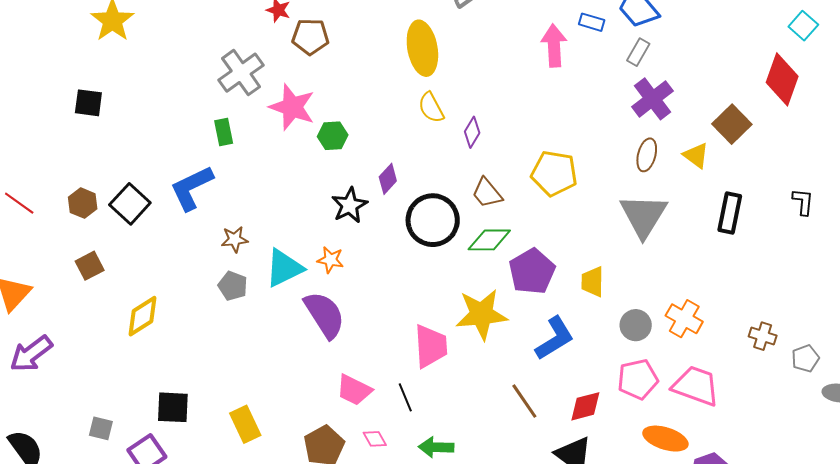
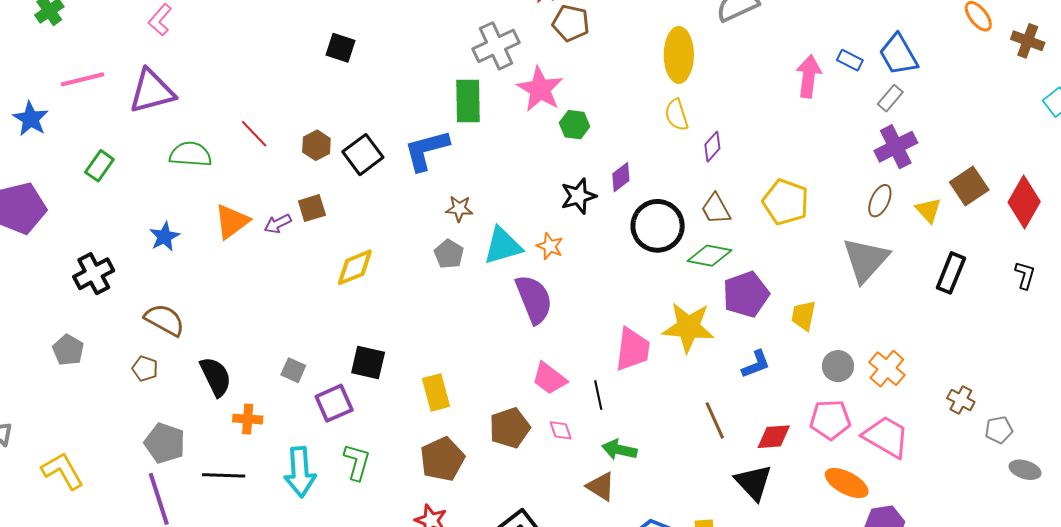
red diamond: (782, 79) -> (1024, 202), moved
green rectangle: (224, 132) -> (468, 101), size x1.6
blue L-shape: (555, 338) -> (756, 364), size x0.7
purple arrow: (31, 354) -> (278, 224), moved, size x0.6

